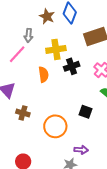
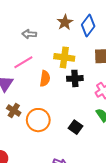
gray arrow: (29, 35) -> (29, 34), moved, turned 72
pink line: (17, 54) -> (23, 62), moved
orange circle: (55, 126) -> (38, 120), moved

